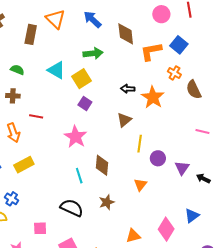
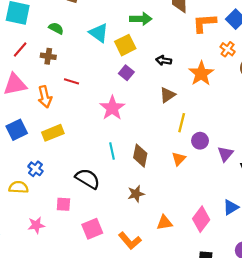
black arrow: (128, 89) -> (164, 60), moved
brown diamond: (102, 165) -> (140, 156), moved
orange triangle: (140, 185) -> (179, 159), moved
brown star: (107, 202) -> (136, 194), moved
black semicircle: (72, 208) -> (88, 179), moved

